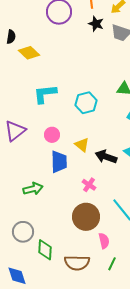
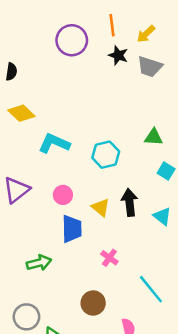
yellow diamond: (29, 53) -> (21, 113), moved
cyan L-shape: (45, 94) -> (54, 143), turned 30
black arrow: (106, 157) -> (130, 202), moved, turned 65
brown circle: (86, 217) -> (93, 303), moved, size x0.7

